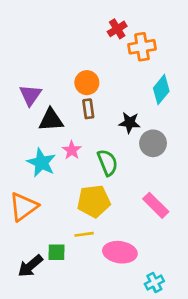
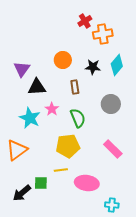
brown rectangle: (88, 109) -> (75, 87), moved
black star: (130, 123) -> (93, 67), moved
cyan cross: (154, 283) -> (112, 205), turned 32

